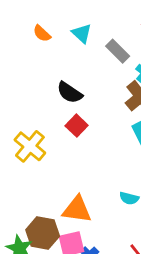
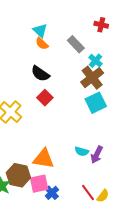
orange semicircle: (42, 33) -> (42, 44), moved
cyan triangle: (82, 33) -> (40, 31), moved

